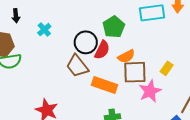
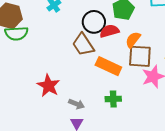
red semicircle: (102, 50) -> (109, 31), turned -138
orange semicircle: (126, 56) -> (133, 40), turned 150

